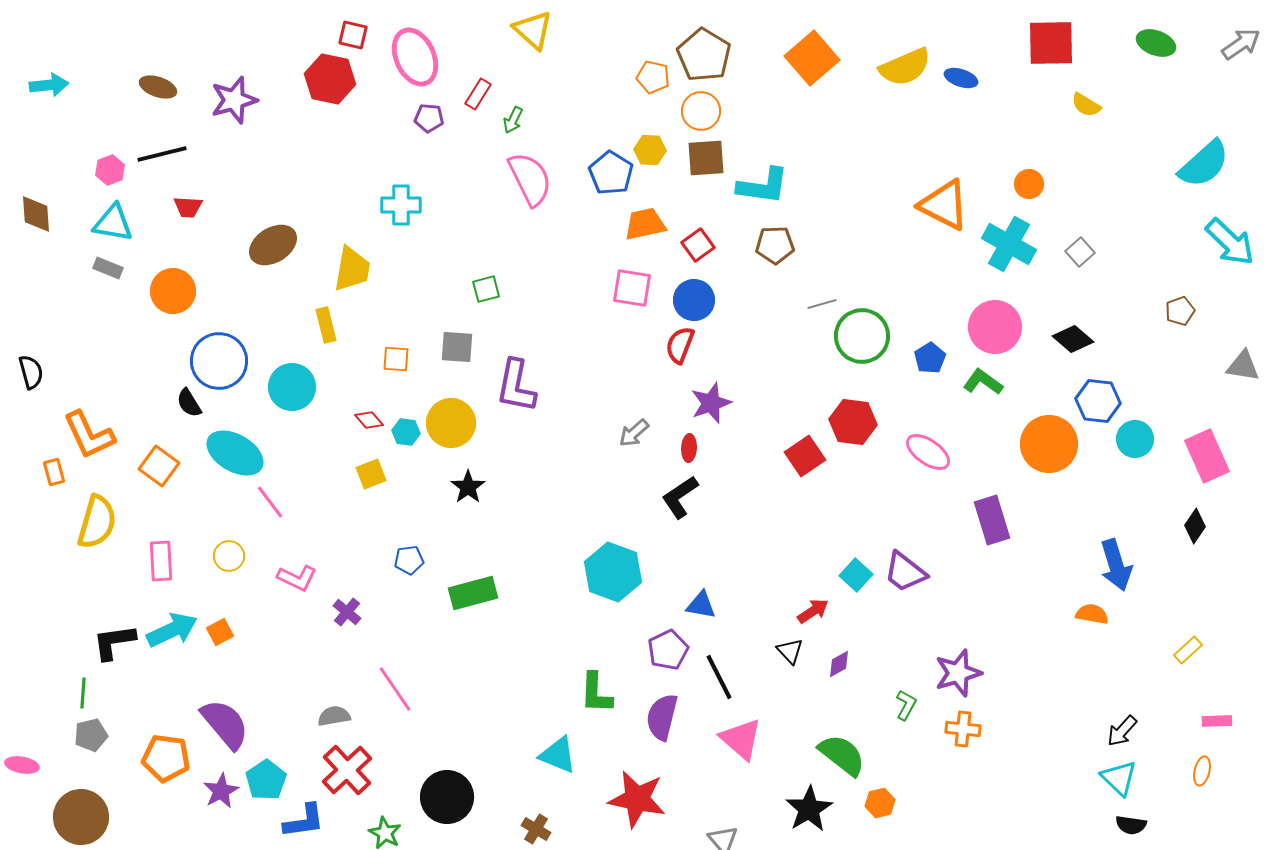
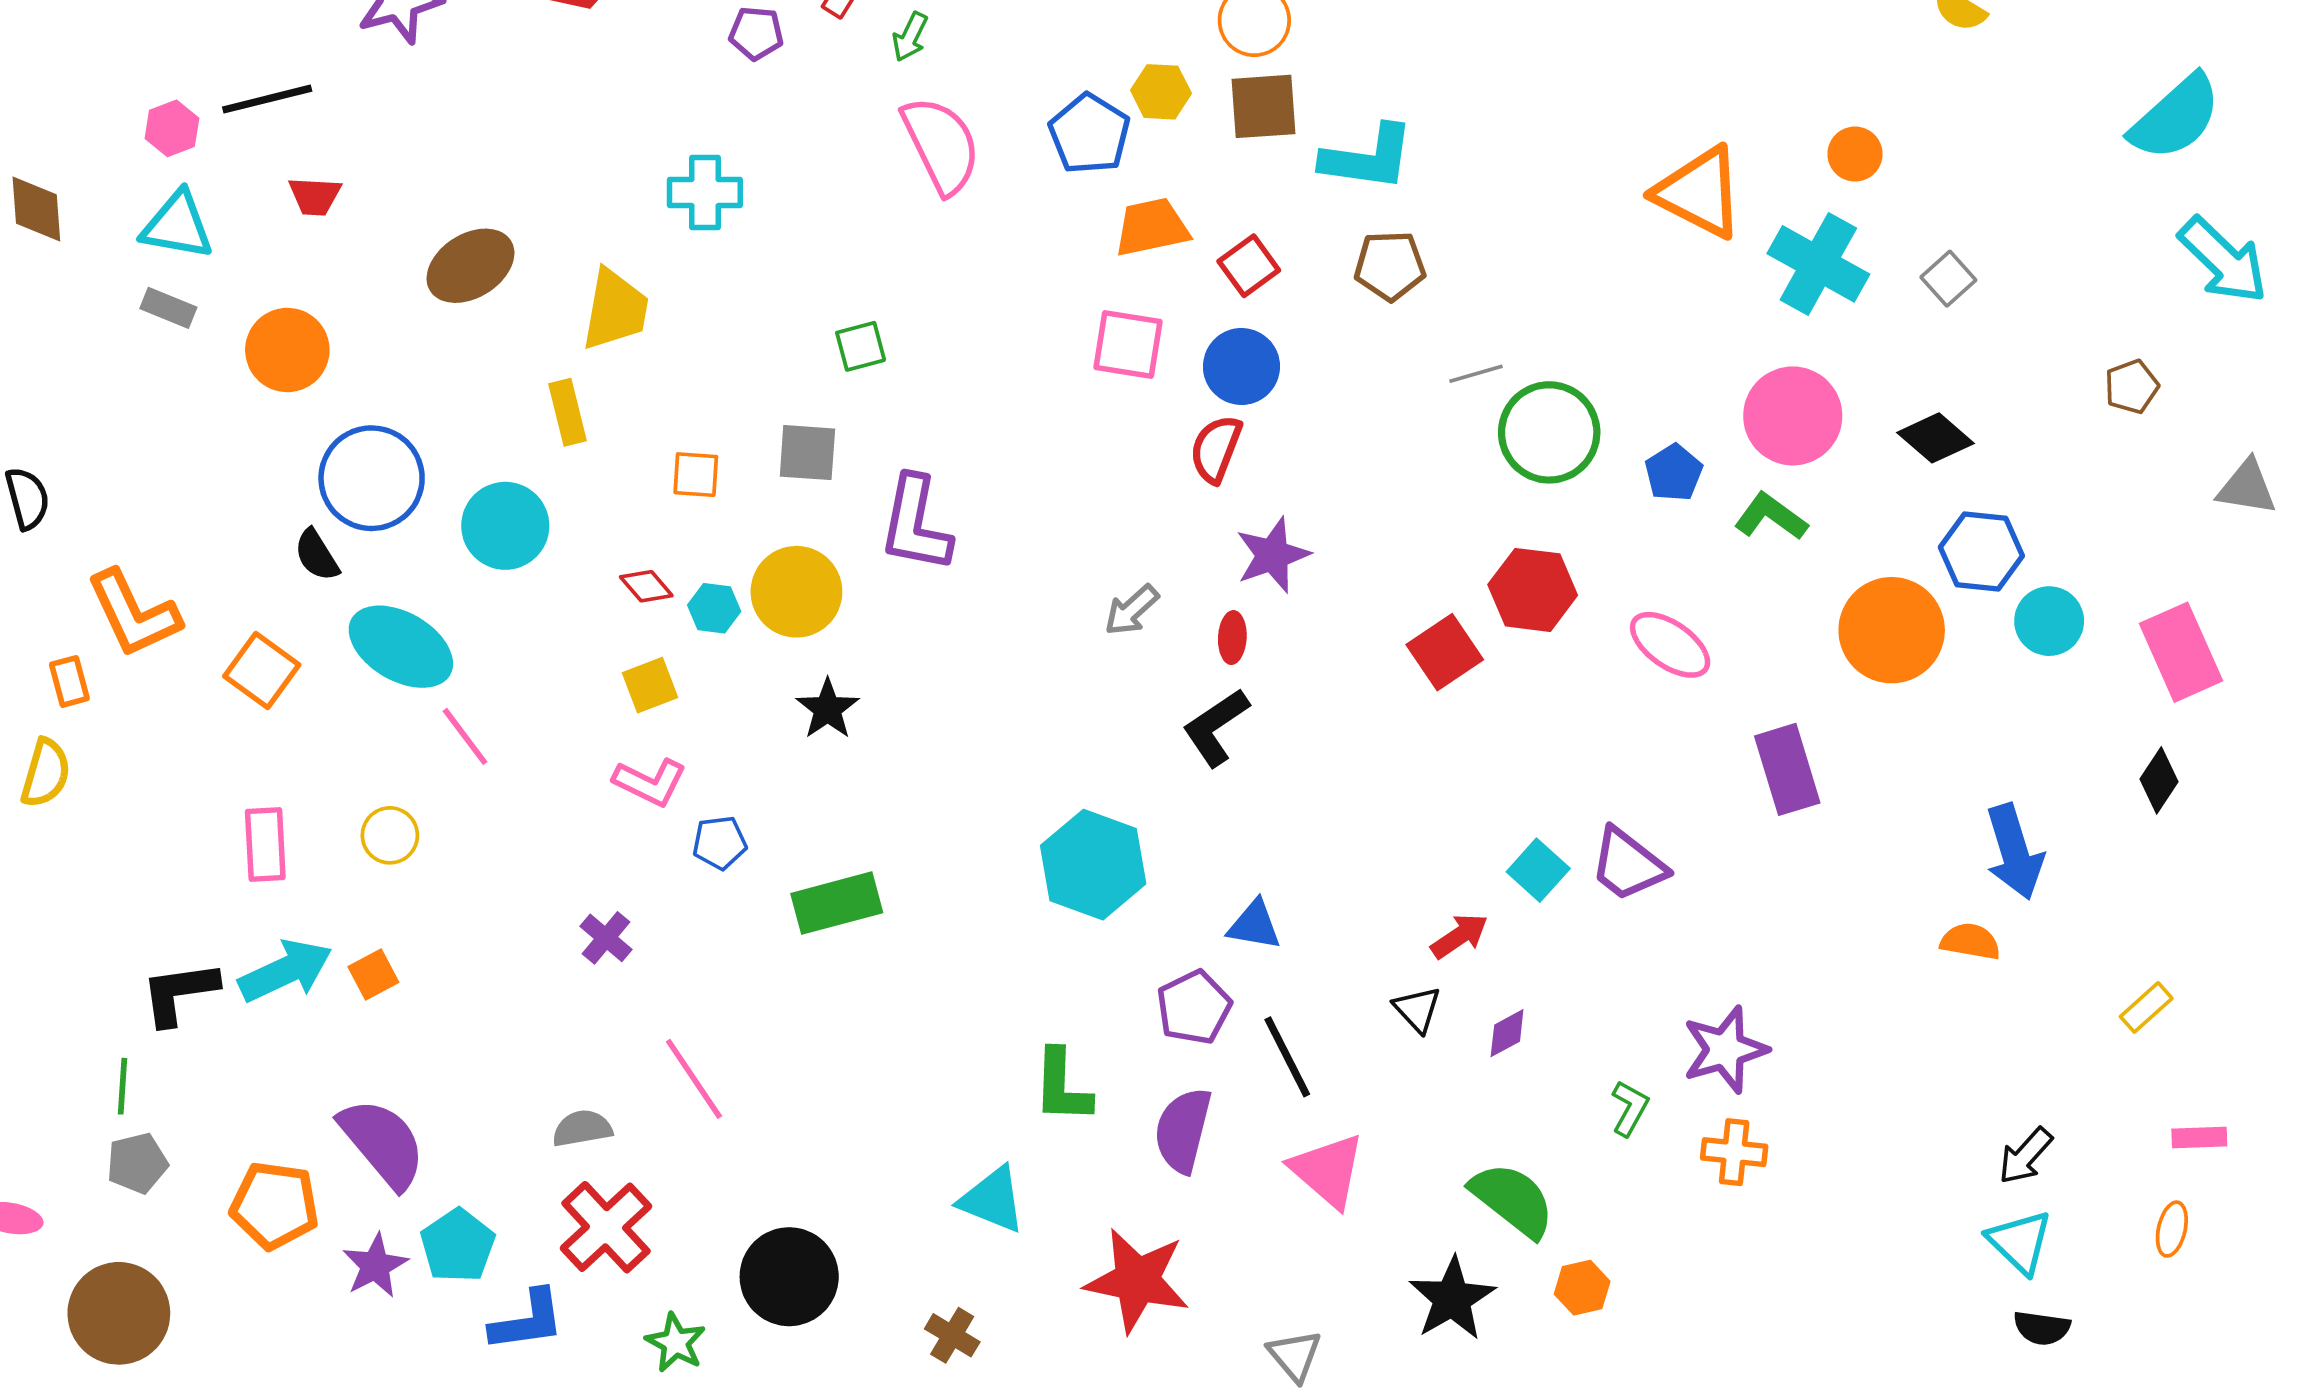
yellow semicircle: (97, 522) -> (46, 773), moved, size x0.7
pink L-shape: (297, 578) -> (650, 782), moved

